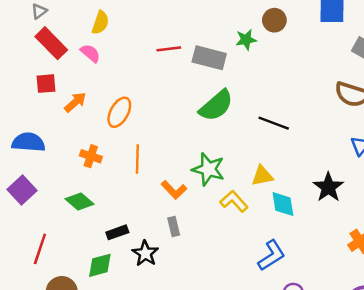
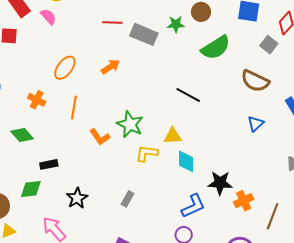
orange arrow: (75, 102) -> (111, 67), moved
green semicircle: (216, 106) -> (216, 48), moved
black star: (328, 187) -> (220, 183), moved, turned 30
yellow L-shape: (234, 201) -> (147, 153), turned -50
gray rectangle: (174, 227) -> (128, 199), moved, turned 35
black star: (145, 253) -> (77, 198), moved
blue L-shape: (272, 255) -> (193, 206), moved

